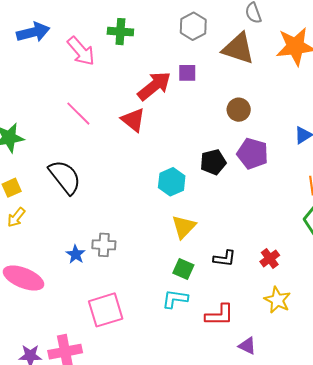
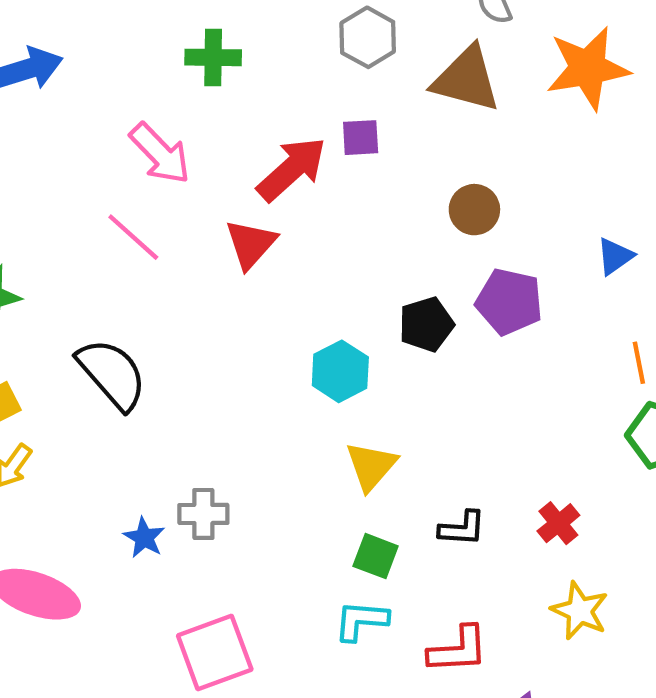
pink arrow: (81, 51) -> (160, 154), moved
red triangle: (133, 120) -> (251, 244), turned 36

